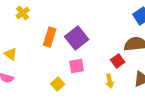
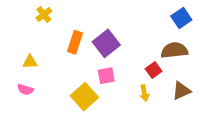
yellow triangle: (11, 54) -> (30, 62), turned -40
yellow square: (58, 84) -> (84, 97), size x1.6

